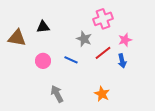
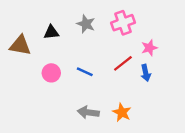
gray star: (84, 39) -> (86, 24), moved
gray arrow: (57, 94) -> (88, 112), moved, turned -54

